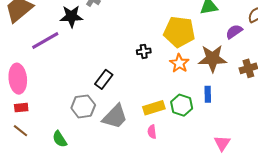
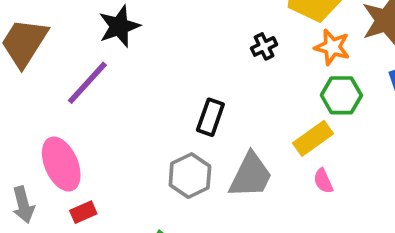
green hexagon: (182, 105) -> (341, 95), moved

